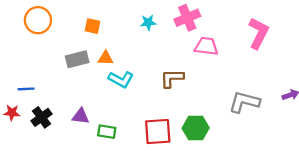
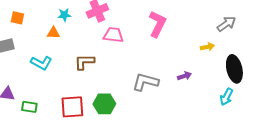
orange triangle: (106, 58) -> (53, 33), moved

